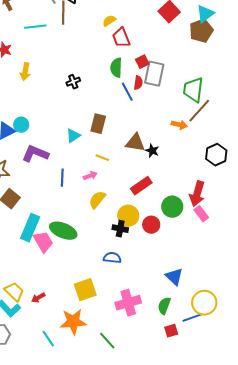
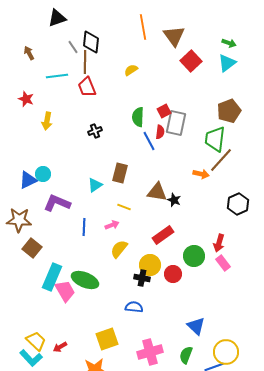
brown pentagon: (201, 31) -> (229, 111), moved
red trapezoid: (121, 38) -> (87, 87), moved
red arrow: (197, 194) -> (219, 243), size x0.7

